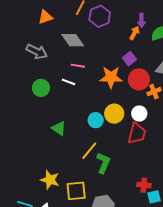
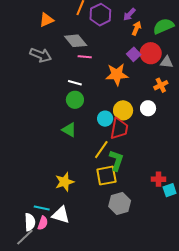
purple arrow: (141, 20) -> (129, 14), moved, turned 48
pink line: (78, 66) -> (85, 57), moved
red circle: (139, 79) -> (151, 53), moved
green circle: (41, 88) -> (75, 100), moved
red trapezoid: (137, 133) -> (119, 128), moved
yellow star: (50, 180) -> (65, 182), turned -30
yellow square: (76, 191) -> (106, 176), moved

